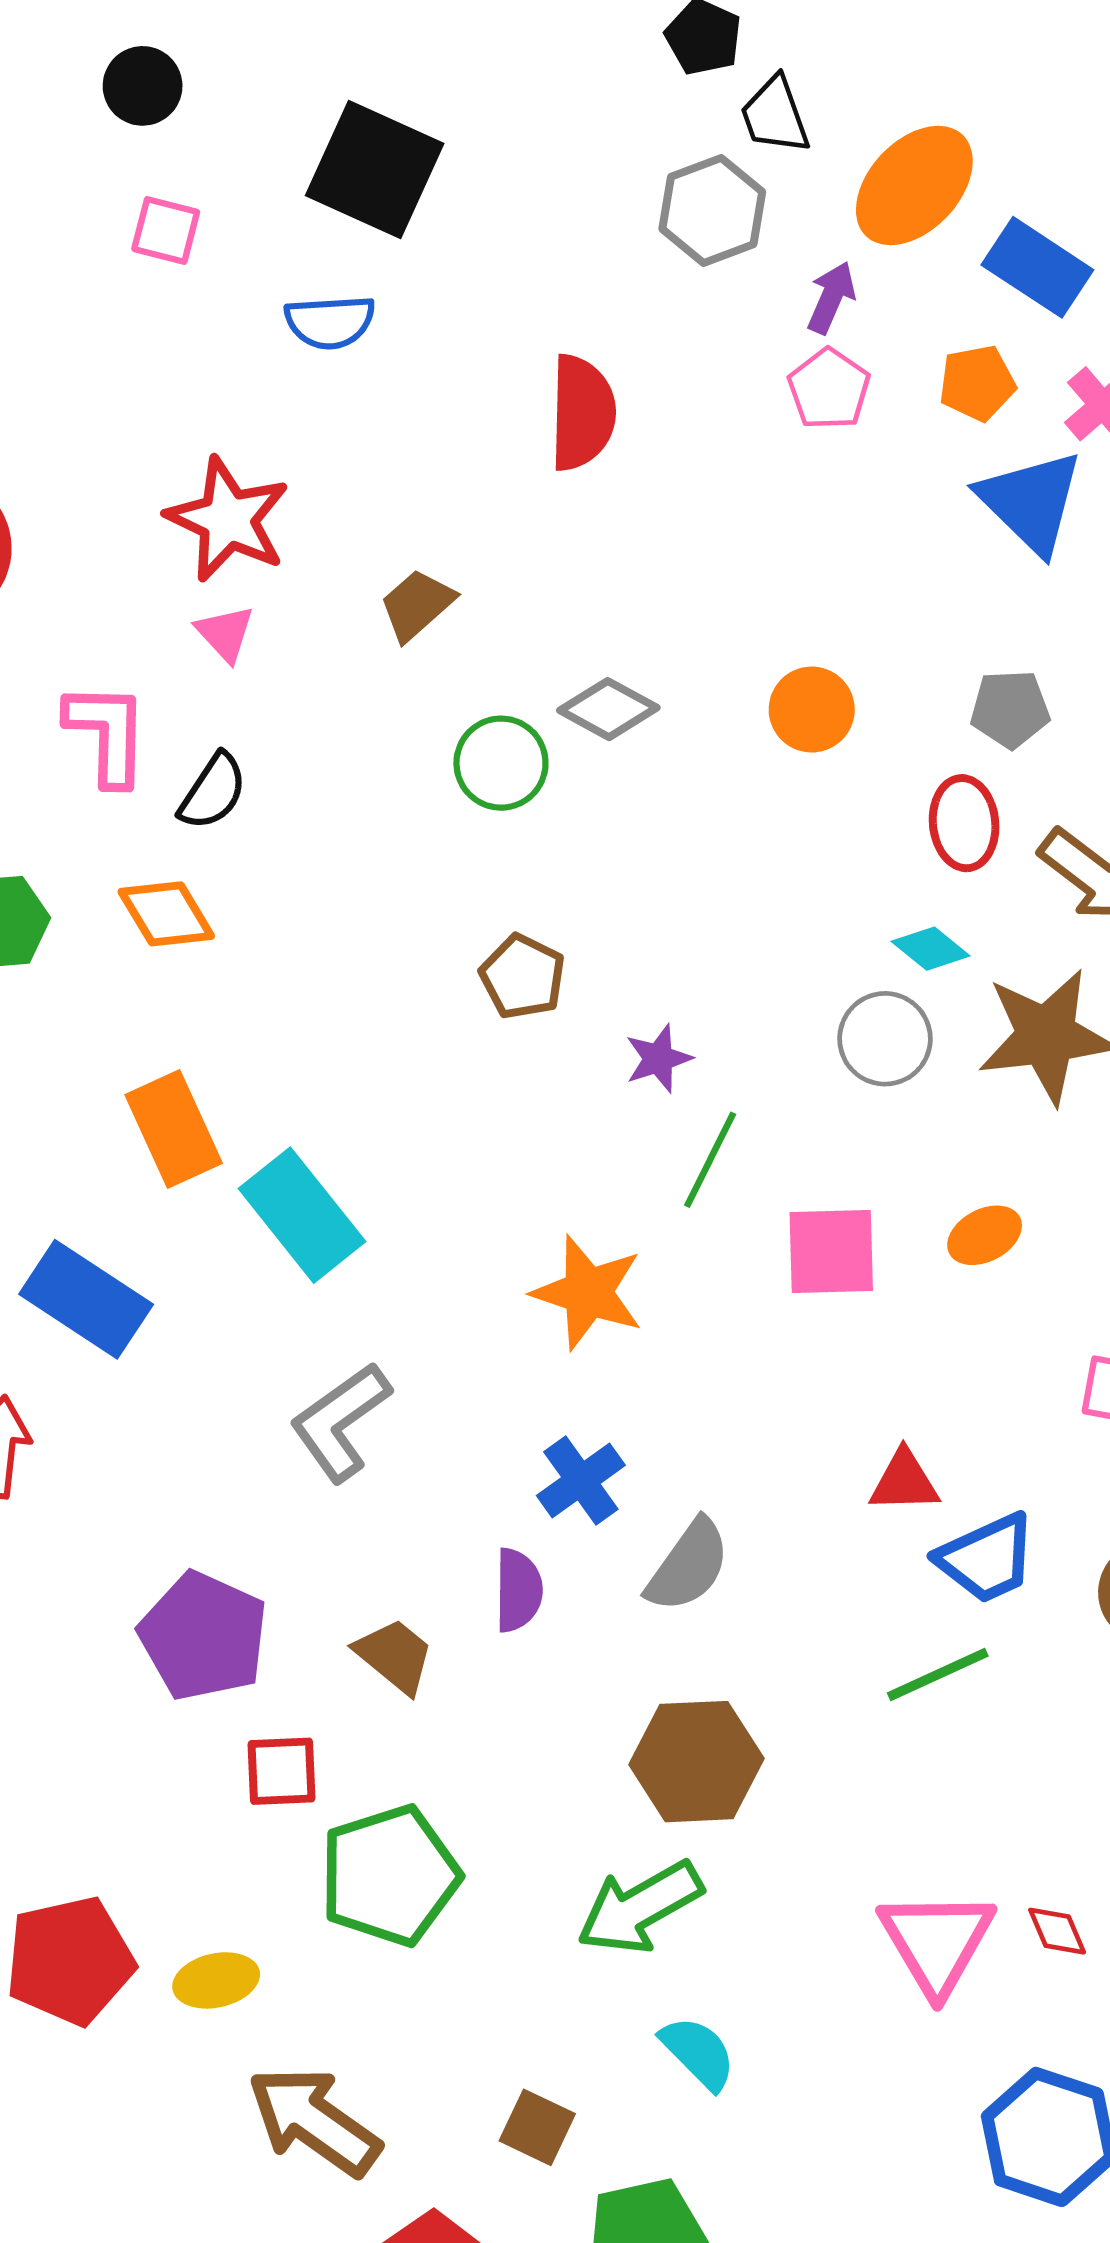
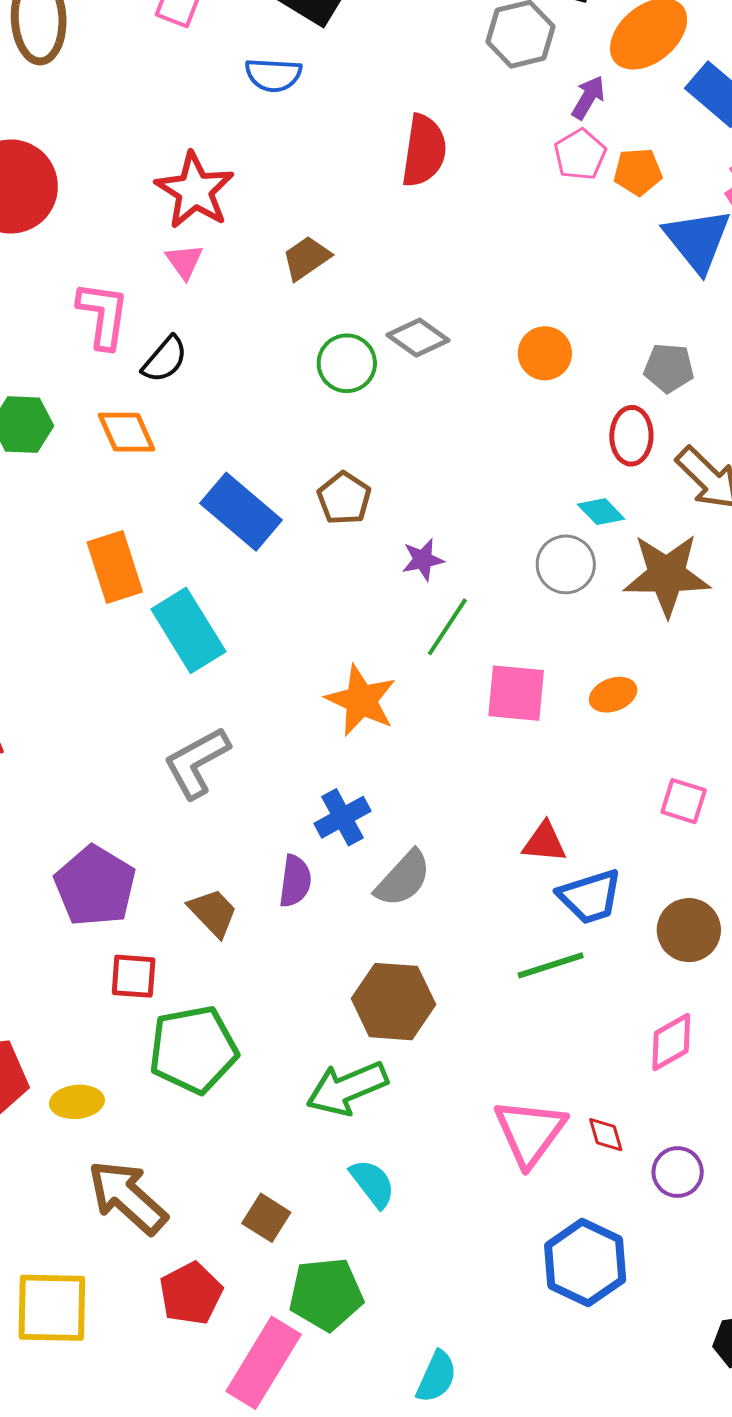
orange pentagon: (977, 383) -> (638, 172), moved
blue rectangle: (86, 1299) -> (241, 512), moved

